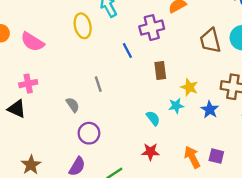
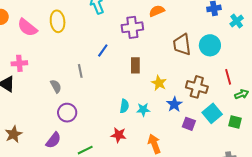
yellow ellipse: (83, 26) -> (58, 21), moved
blue line: (127, 50) -> (103, 51), moved, turned 56
cyan star: (176, 106) -> (143, 110), moved
cyan semicircle: (153, 118) -> (124, 106), turned 40
purple square: (216, 156) -> (189, 124), moved

